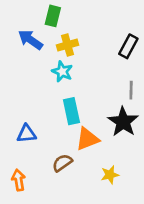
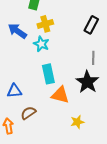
blue arrow: (30, 40) -> (17, 31), moved
orange triangle: (87, 139) -> (60, 95), turned 36
brown semicircle: (62, 163) -> (28, 113), moved

